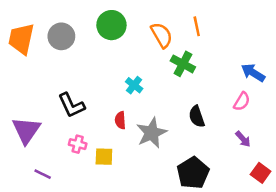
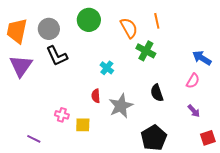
black L-shape: (71, 105) -> (57, 56), moved
purple triangle: (26, 130) -> (21, 66), moved
red square: (261, 173) -> (208, 138), turned 35

